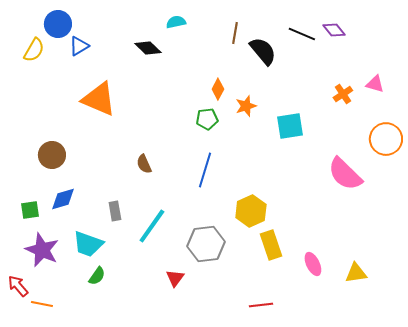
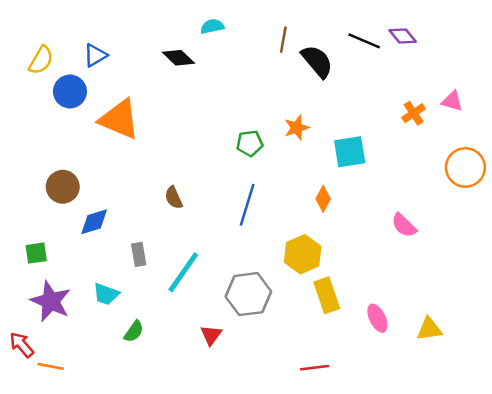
blue circle: (58, 24) -> (70, 92), moved
orange diamond: (218, 89) -> (323, 199), moved
pink semicircle: (345, 174) -> (404, 225), moved, size x0.6
blue diamond: (63, 199) -> (94, 222), moved
cyan trapezoid: (88, 244) -> (106, 294), size x0.7
green semicircle: (97, 276) -> (134, 331), moved

